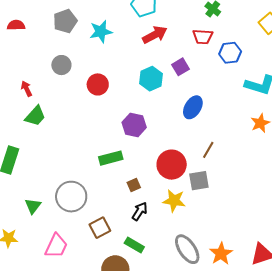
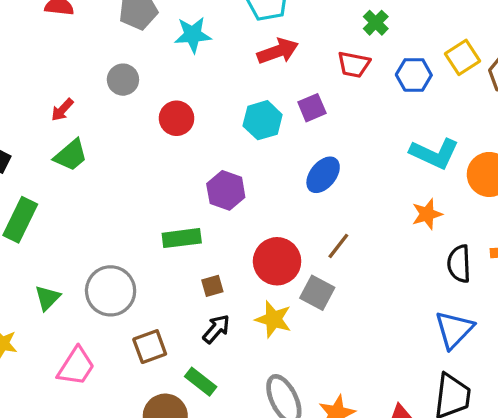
blue hexagon: (230, 53) -> (414, 75), moved
red arrow: (26, 89) -> (62, 110), turned -119
gray square: (199, 181) -> (317, 293), turned 30

